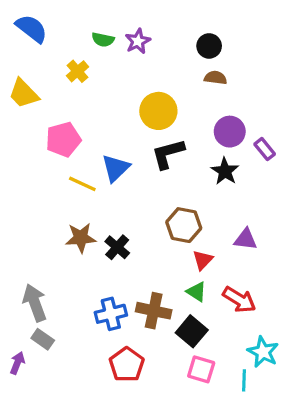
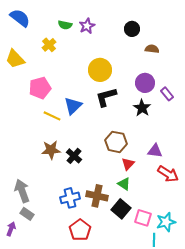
brown semicircle: (215, 78) -> (152, 49), moved
red arrow: (239, 300) -> (168, 174), moved
cyan star: (263, 352) -> (166, 222), turned 30
pink square: (201, 369) -> (143, 218), moved

